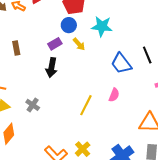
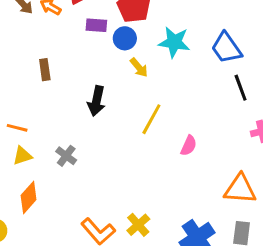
purple rectangle: (55, 44) -> (96, 25), moved, turned 32
blue trapezoid: (121, 64) -> (226, 48), moved
yellow line: (86, 105) -> (151, 119), moved

